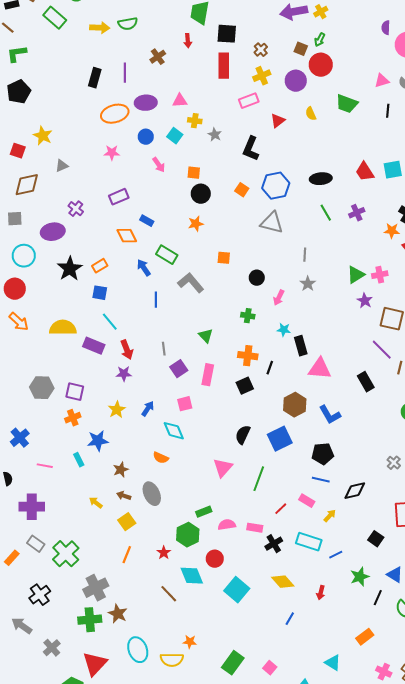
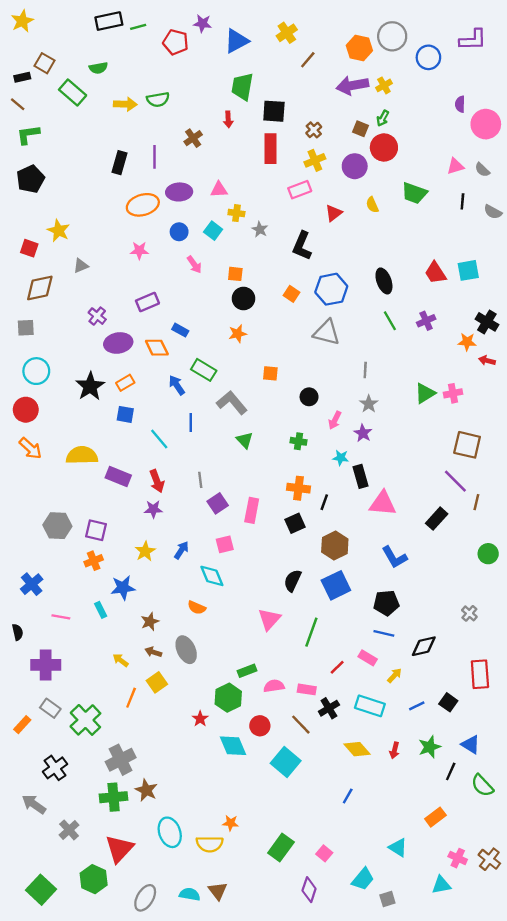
black ellipse: (321, 179) -> (384, 281), turned 75
purple ellipse: (53, 232) -> (118, 343), moved
purple star: (365, 301) -> (363, 433), moved
cyan line: (110, 322) -> (159, 439), moved
green triangle: (206, 336) -> (245, 440), moved
black rectangle: (366, 382) -> (437, 519), turned 72
brown hexagon: (295, 405) -> (335, 545), moved
orange line: (127, 555) -> (131, 698), moved
blue line: (336, 555) -> (417, 706), moved
yellow diamond: (283, 582) -> (357, 749), moved
red arrow: (321, 593) -> (394, 750), moved
brown line: (169, 594) -> (301, 725), moved

